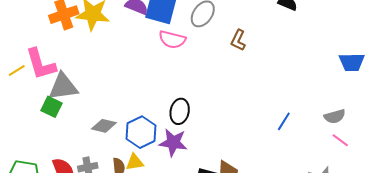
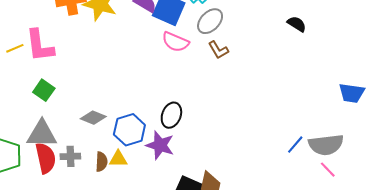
brown L-shape: (238, 40) -> (218, 50), moved, turned -65
gray triangle: (63, 87) -> (42, 134), moved
gray semicircle: (335, 116) -> (326, 145), size x1.6
blue line: (284, 121) -> (295, 145), moved

